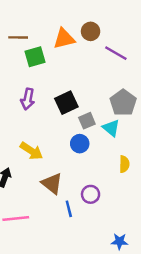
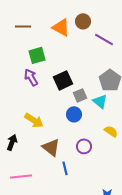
orange triangle: (64, 39) -> (61, 27), turned 42
green square: (35, 57) -> (37, 55), moved
purple arrow: (28, 99) -> (31, 77), turned 138
yellow semicircle: (124, 164) -> (111, 131), turned -56
purple circle: (91, 194) -> (84, 146), moved

